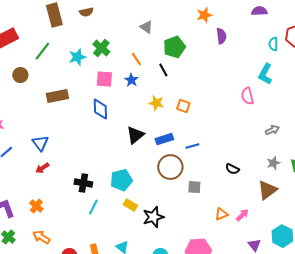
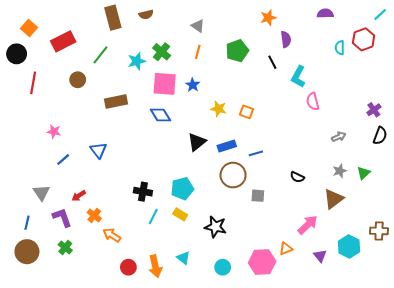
gray triangle: (146, 27) -> (198, 26), moved
orange line: (136, 59) -> (198, 52), moved, turned 48
black line: (163, 70) -> (272, 62), moved
cyan L-shape: (265, 74) -> (298, 77), moved
pink square: (104, 79) -> (165, 84), size x1.4
blue diamond: (100, 109) -> (161, 115), turned -30
red arrow: (42, 168) -> (79, 196), moved
yellow rectangle: (130, 205) -> (180, 214), moved
orange triangle: (221, 214) -> (286, 249), moved
pink arrow: (242, 215) -> (308, 225), size x1.5
black star: (153, 217) -> (215, 227), turned 30
orange arrow: (41, 237) -> (112, 235), moved

